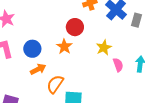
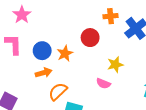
orange star: (64, 47) -> (65, 53), moved
pink semicircle: (118, 65) -> (103, 83), moved, turned 120

